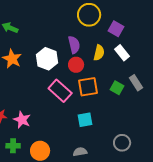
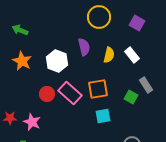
purple square: (116, 29) -> (137, 23), moved
red circle: (76, 65) -> (47, 94), moved
green square: (117, 88) -> (131, 97), moved
cyan square: (85, 120) -> (103, 116), moved

